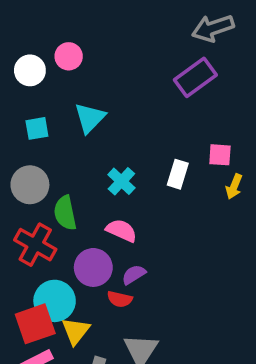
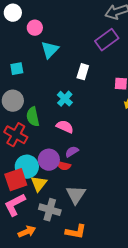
white circle: (30, 70) -> (13, 13), moved
cyan triangle: (90, 118) -> (50, 50), moved
white rectangle: (178, 174) -> (83, 72), moved
purple circle: (93, 267) -> (49, 160), moved

